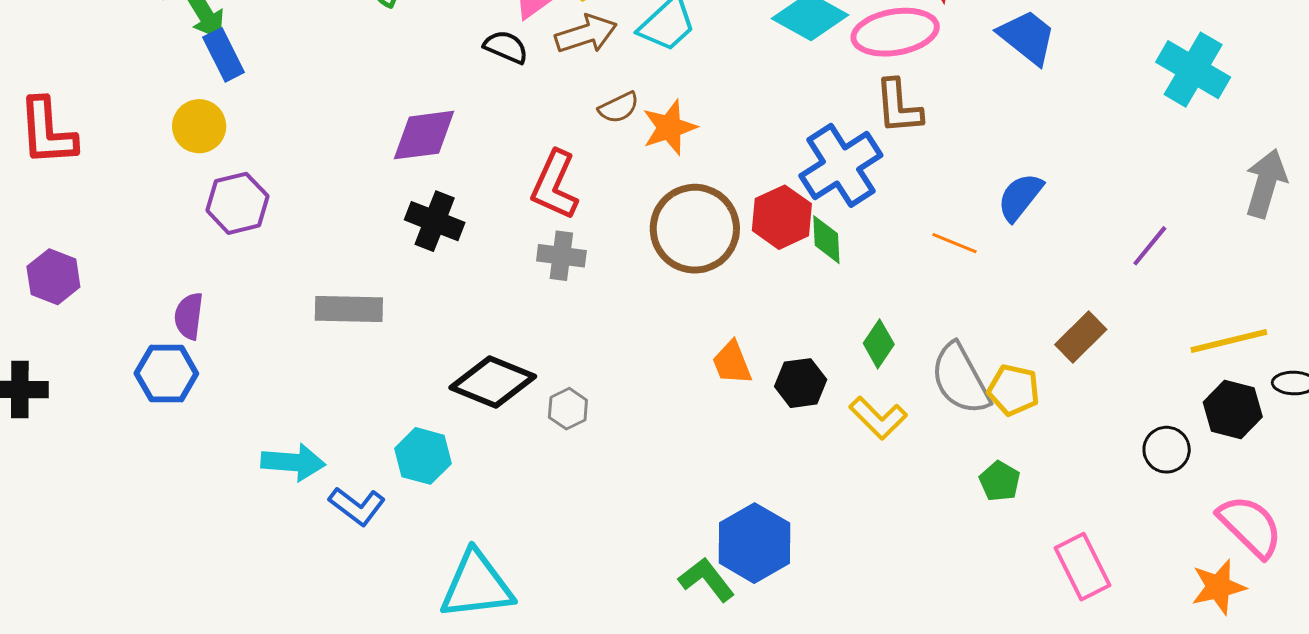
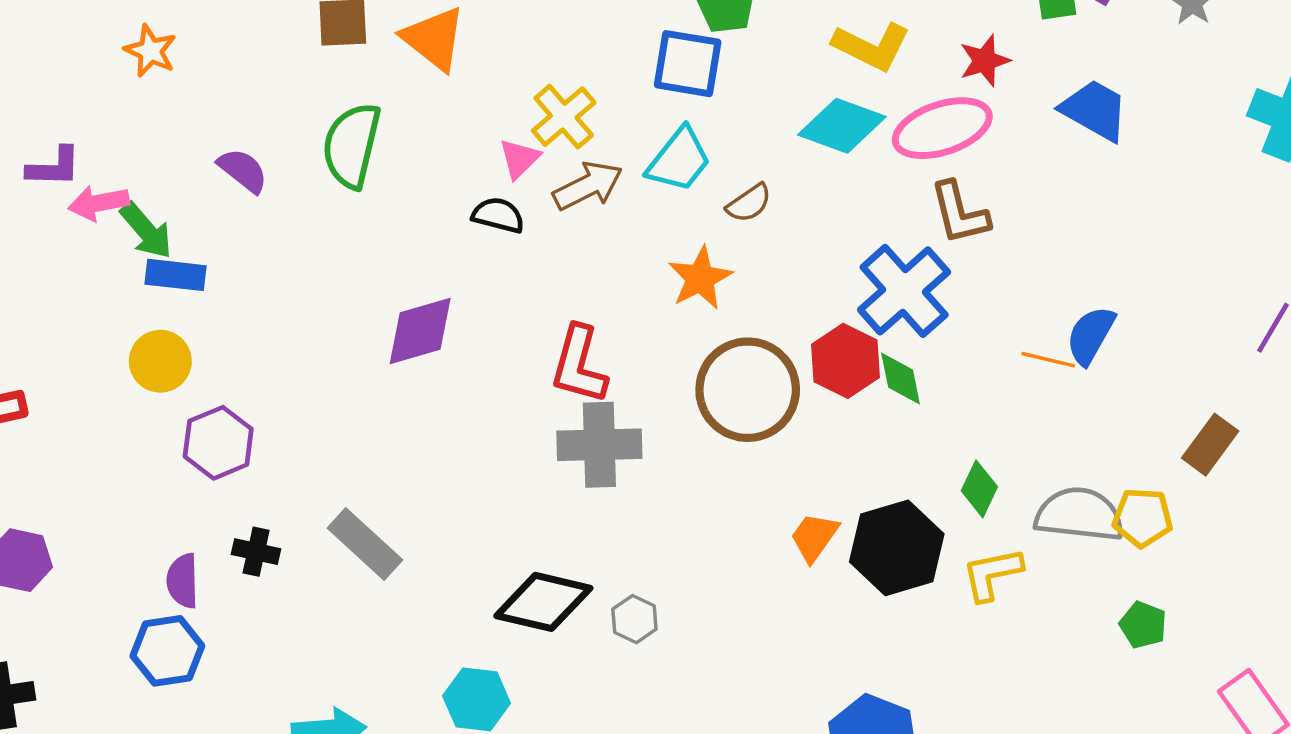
blue rectangle: (224, 55) -> (176, 275), turned -48
brown semicircle: (619, 108) -> (749, 203), moved
blue semicircle: (1020, 197) -> (1091, 335), moved
black cross: (435, 221) -> (256, 552), moved, size x0.7
gray cross: (561, 256) -> (599, 445), size x1.5
gray rectangle: (349, 309) -> (365, 544), turned 50
orange trapezoid: (732, 363) -> (814, 537), turned 66
gray semicircle: (960, 379) -> (1079, 515), turned 134
black hexagon: (801, 383) -> (897, 548), size x1.6
yellow L-shape: (878, 418) -> (992, 574), turned 132

